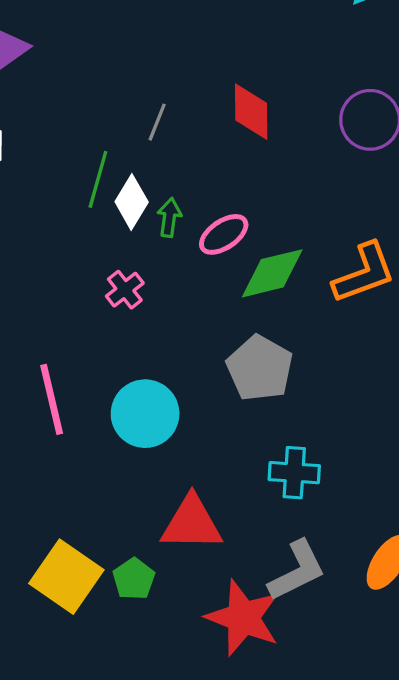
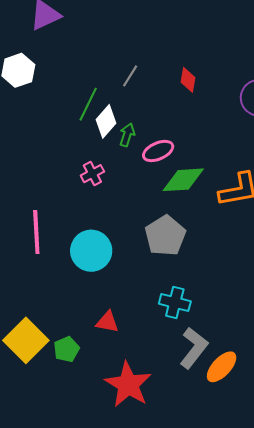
red diamond: (251, 112) -> (188, 80), size x0.7
red triangle: (192, 523) -> (107, 322), size x0.6
gray L-shape: (297, 571) -> (194, 348), moved, turned -36

